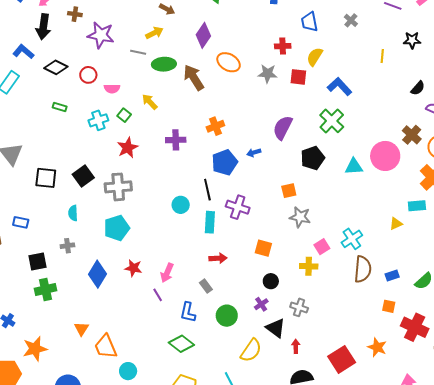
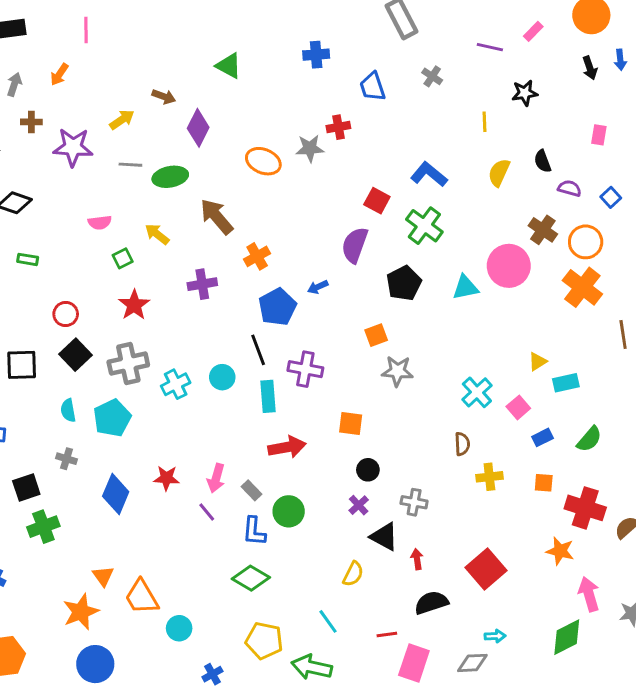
yellow arrow: (154, 33) -> (122, 120), moved
purple diamond: (203, 35) -> (198, 128), moved
yellow semicircle: (315, 57) -> (499, 173), moved
gray star: (268, 74) -> (310, 148), moved
red circle: (88, 75) -> (66, 314), moved
red square: (298, 77) -> (377, 201), moved, turned 30
brown arrow: (194, 78) -> (217, 217), moved
black semicircle: (418, 88) -> (543, 161), turned 126
green square: (124, 115) -> (123, 258), turned 32
cyan cross: (98, 120) -> (176, 384), moved
cyan rectangle: (417, 206) -> (566, 383), moved
cyan pentagon: (117, 228) -> (112, 418), moved
gray cross: (67, 246) -> (67, 459), turned 32
pink square: (322, 247) -> (518, 407), moved
red arrow: (218, 258) -> (287, 447), size x1.4
yellow cross: (309, 266) -> (489, 477), moved
brown semicircle: (363, 269) -> (462, 444), moved, size x0.6
gray rectangle: (206, 286) -> (252, 490), moved
green circle: (227, 316) -> (289, 511), moved
orange star: (377, 347) -> (560, 551), moved
orange star: (35, 349) -> (81, 612), moved
yellow semicircle: (251, 350) -> (353, 574), size x0.7

